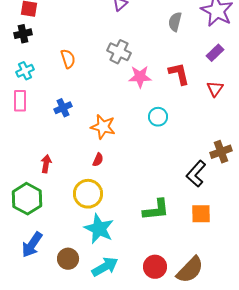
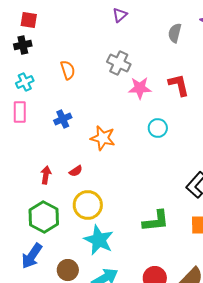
red semicircle: (98, 160) -> (76, 171), moved, turned 32
green hexagon: (27, 199) -> (44, 217), moved

